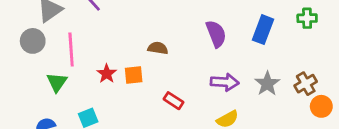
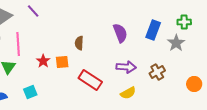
brown semicircle: (158, 48) -> (79, 43), turned -96
gray star: (267, 84) -> (176, 43), moved
brown cross: (306, 84) -> (157, 72), moved
red rectangle: (173, 101) -> (90, 80), size x1.6

